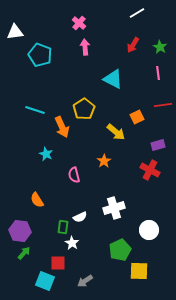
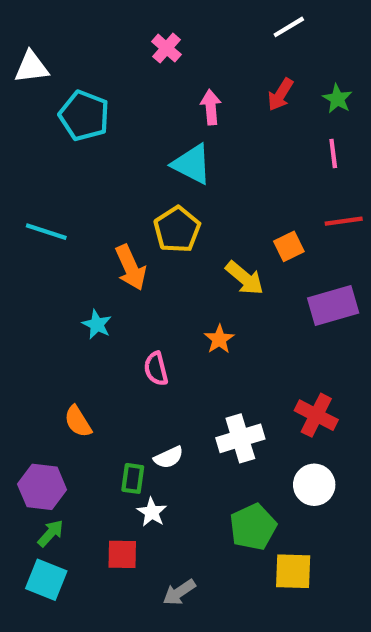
pink arrow: (85, 47) -> (211, 107), moved
cyan triangle: (113, 79) -> (192, 164), moved
cyan line: (35, 110) -> (46, 232), moved
purple rectangle: (158, 145) -> (333, 305), size x1.6
red cross: (150, 170) -> (316, 415), moved
cyan square: (45, 281) -> (46, 580), moved

